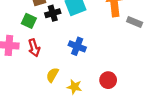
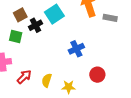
blue cross: (77, 46) -> (76, 49), moved, turned -35
red arrow: (34, 48) -> (24, 77), moved, turned -105

